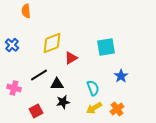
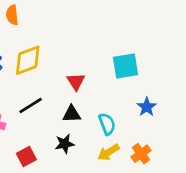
yellow diamond: (52, 43) -> (28, 60), moved
red triangle: (71, 58) -> (76, 81), turned -32
black triangle: (57, 84) -> (72, 114), moved

